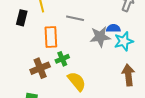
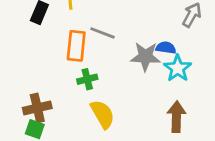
gray line: (75, 18) -> (102, 33), moved
cyan star: (124, 41) -> (178, 68), turned -30
brown cross: (40, 68) -> (37, 108), moved

